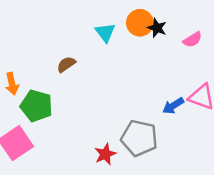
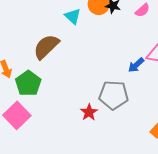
brown semicircle: (66, 64) -> (46, 47), size x1.8
green pentagon: (36, 106) -> (28, 83), turned 30

